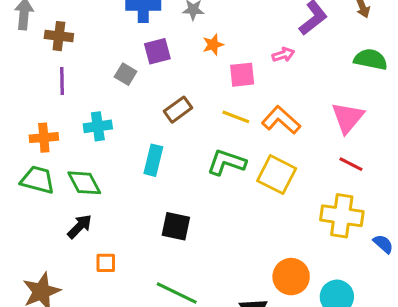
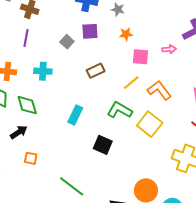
yellow line: (236, 117) -> (131, 83), turned -72
cyan rectangle: (153, 160) -> (75, 115), moved
black square: (176, 226) -> (103, 145), moved

